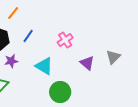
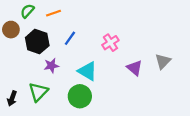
orange line: (13, 13) -> (54, 13), turned 32
green circle: (60, 92) -> (80, 96), moved

